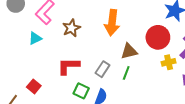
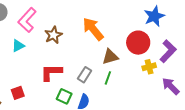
orange arrow: (112, 23) -> (93, 29), turned 135
red square: (34, 86) -> (18, 93), turned 32

